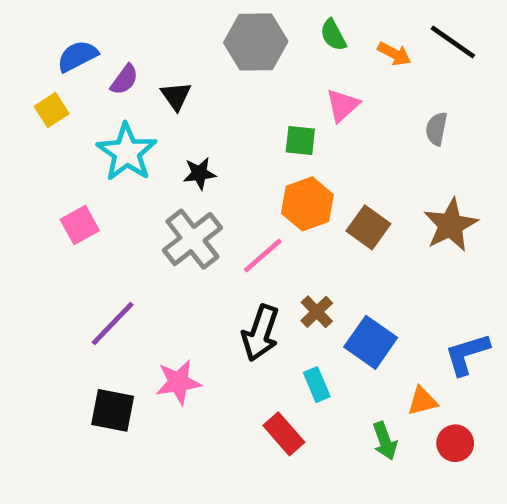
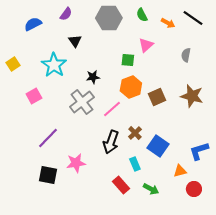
purple semicircle: (124, 80) -> (66, 14), moved
yellow square: (52, 110) -> (13, 64), moved
black star: (199, 173) -> (93, 77), moved
brown star: (451, 225) -> (192, 96), turned -30
brown square: (368, 227) -> (157, 97), turned 30
green arrow: (385, 441) -> (151, 189), moved, turned -42

